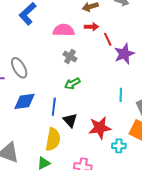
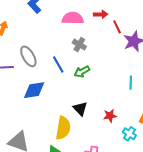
blue line: (54, 107) -> (58, 64), moved, turned -36
red star: (100, 128) -> (110, 116), size x0.6
cyan cross: (119, 146) -> (129, 134), turned 32

